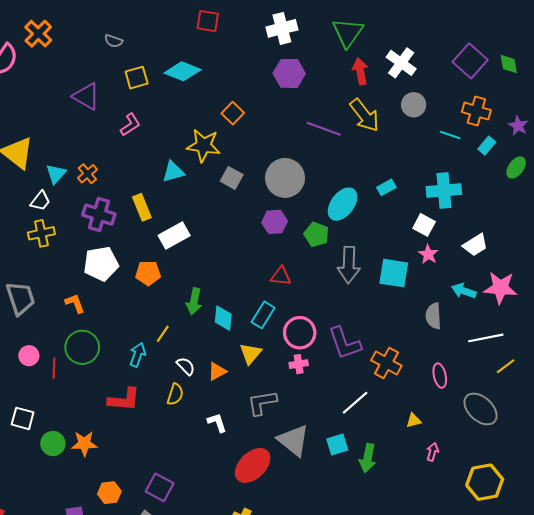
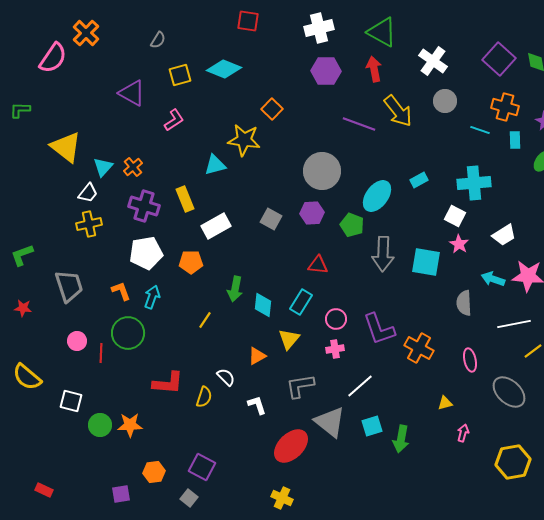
green triangle: (348, 33) -> (382, 32), turned -36
gray semicircle: (114, 41) -> (158, 40), turned -78
red arrow: (360, 71) -> (374, 69), moved
cyan rectangle: (487, 146) -> (515, 140), turned -42
gray square: (232, 178) -> (271, 219), moved
pink circle: (300, 333) -> (336, 319), size x0.7
cyan arrow: (138, 355) -> (152, 297), moved
white semicircle: (186, 366) -> (226, 377), moved
yellow semicircle: (175, 394) -> (204, 397), moved
white line: (355, 403) -> (360, 386), moved

